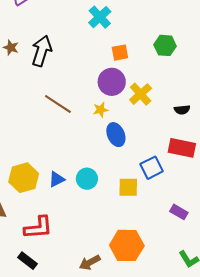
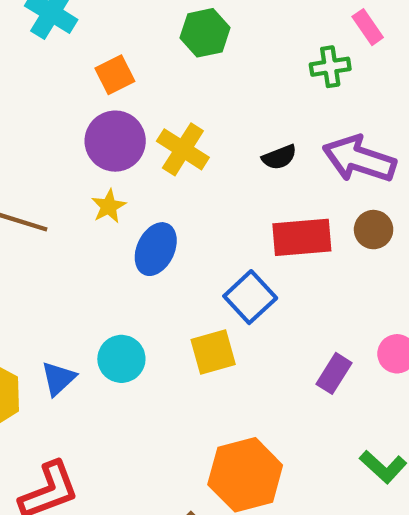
blue ellipse: (116, 135) -> (156, 249), turned 65
purple rectangle: (179, 212) -> (334, 373), turned -72

